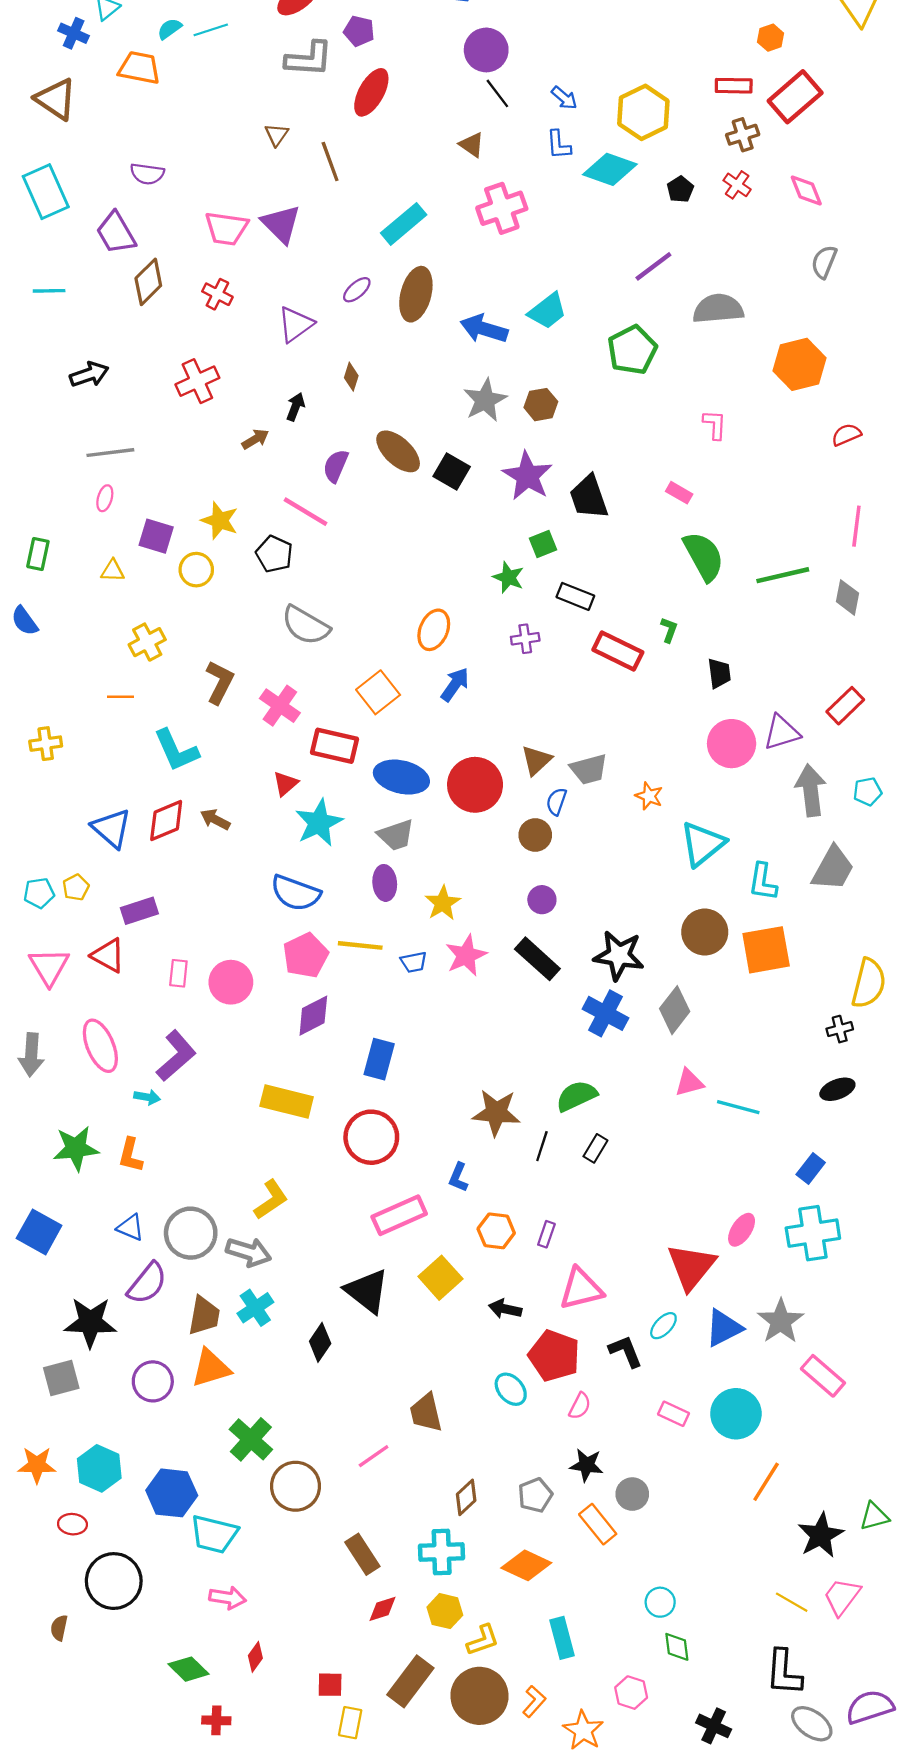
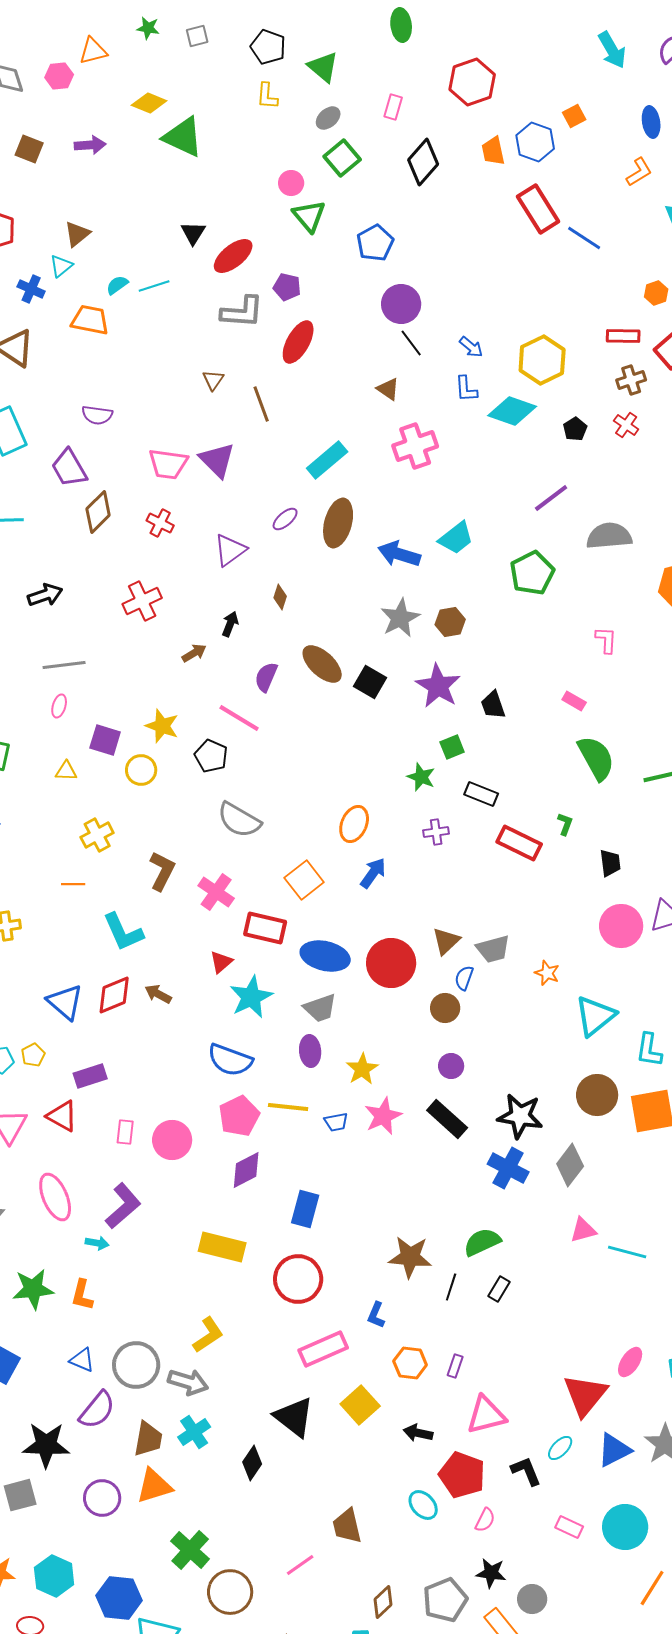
black trapezoid: (589, 497) -> (493, 705), size x0.7
gray pentagon: (535, 1495) -> (445, 1600), size x1.4

